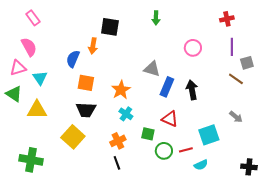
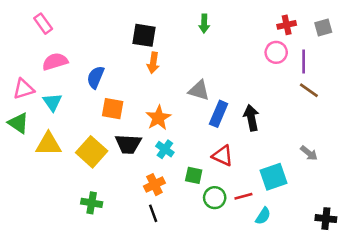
red cross: (227, 19) -> (287, 25), moved
orange arrow: (93, 46) -> (153, 63), moved
pink semicircle: (29, 47) -> (55, 62), moved, turned -78
pink circle: (193, 48) -> (276, 52), moved
gray square: (247, 63) -> (323, 27), moved
brown line: (236, 79) -> (309, 90), moved
black trapezoid: (86, 110) -> (128, 144), moved
yellow square: (73, 137) -> (92, 152), moved
green cross: (31, 160) -> (92, 203), moved, size x0.7
cyan semicircle: (201, 165) -> (263, 216), turned -32

